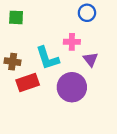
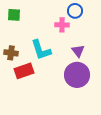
pink cross: (72, 42) -> (62, 25), moved
purple circle: (72, 87) -> (77, 75), moved

